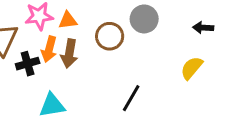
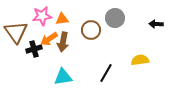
orange arrow: (49, 49) -> (49, 39), turned 42
yellow semicircle: (192, 68) -> (140, 60), moved, turned 42
cyan triangle: (52, 105) -> (63, 77), moved

